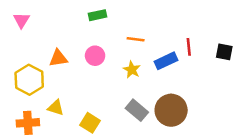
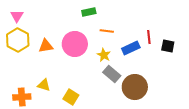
green rectangle: (98, 15) -> (89, 12), moved
black square: (224, 52) -> (168, 46), moved
pink circle: (95, 56) -> (75, 44), size x1.6
yellow hexagon: (29, 80) -> (18, 40), moved
gray rectangle: (137, 110) -> (112, 74), moved

